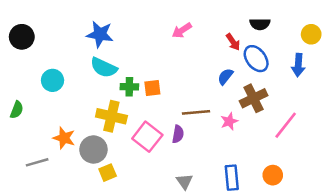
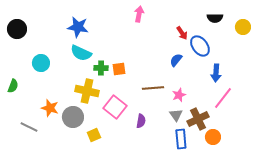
black semicircle: (260, 24) -> (215, 18), moved
pink arrow: (182, 30) -> (139, 14), moved, turned 133
blue arrow: (298, 65) -> (216, 73), moved
brown cross: (254, 98) -> (198, 119), moved
purple semicircle: (178, 134) -> (141, 121), moved
gray line: (37, 162) -> (29, 127), turned 42
yellow square: (108, 173) -> (94, 135), moved
gray triangle: (184, 182) -> (176, 115), moved

